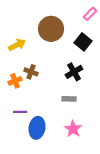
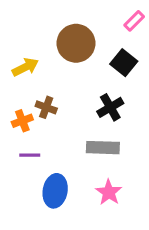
gray rectangle: (69, 99) -> (103, 148), size x1.5
purple line: (20, 112) -> (30, 155), moved

